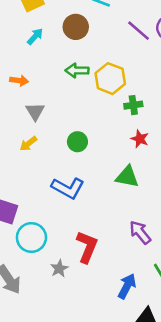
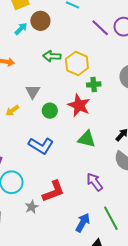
brown circle: (76, 27) -> (40, 21), moved
gray triangle: (35, 111) -> (33, 92), moved
red star: (140, 139) -> (79, 105), moved, size x1.6
red L-shape: (87, 247) -> (54, 191), turned 45

